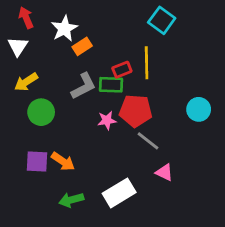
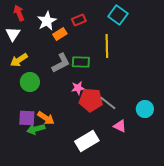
red rectangle: (122, 70) -> (79, 20), moved
cyan circle: (199, 109) -> (145, 109), moved
red pentagon: (136, 111) -> (91, 100), moved
green arrow: (71, 200) -> (36, 129), moved

